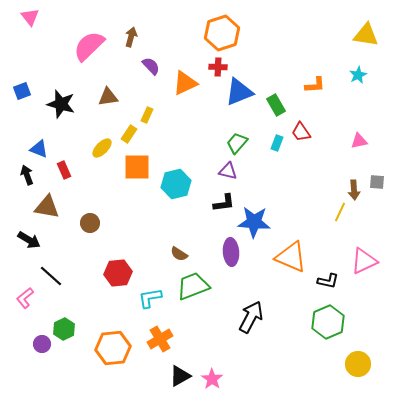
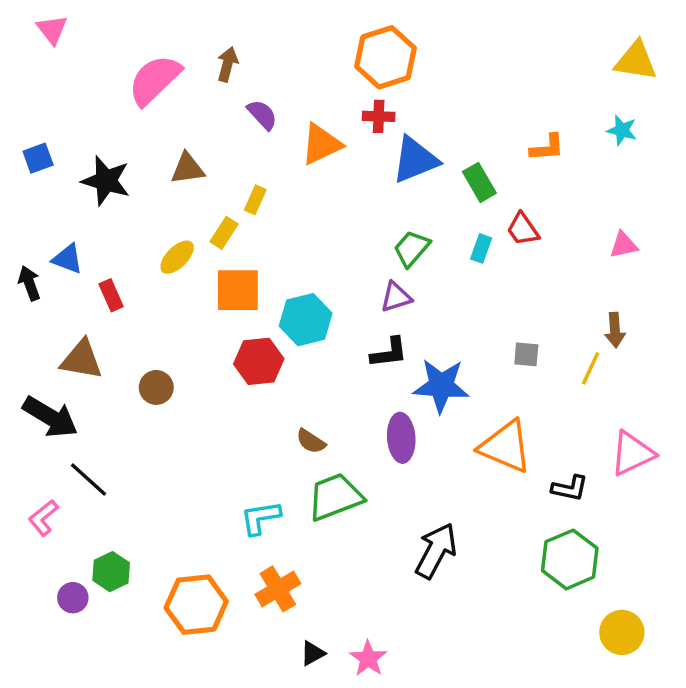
cyan star: (358, 75) -> (622, 130), turned -30
purple triangle: (228, 171) -> (396, 297), turned -30
black arrow: (27, 175) -> (29, 283), moved
gray square: (377, 182) -> (526, 354), moved
black arrow: (29, 240) -> (50, 417), size x1.4
red hexagon: (118, 273) -> (259, 361), moved
black triangle: (180, 376) -> (313, 653), size x0.7

